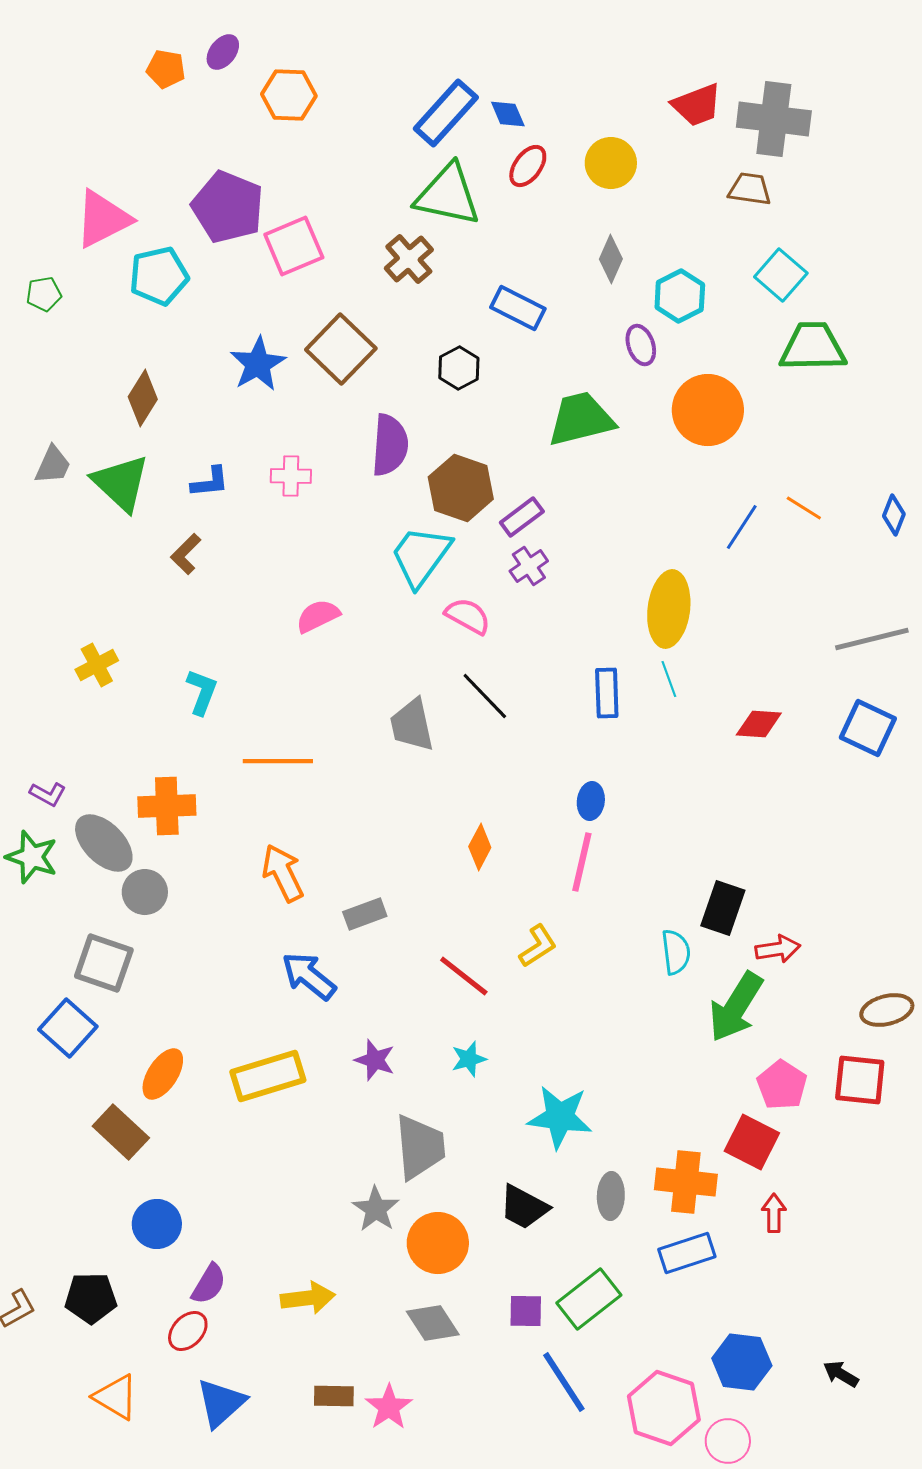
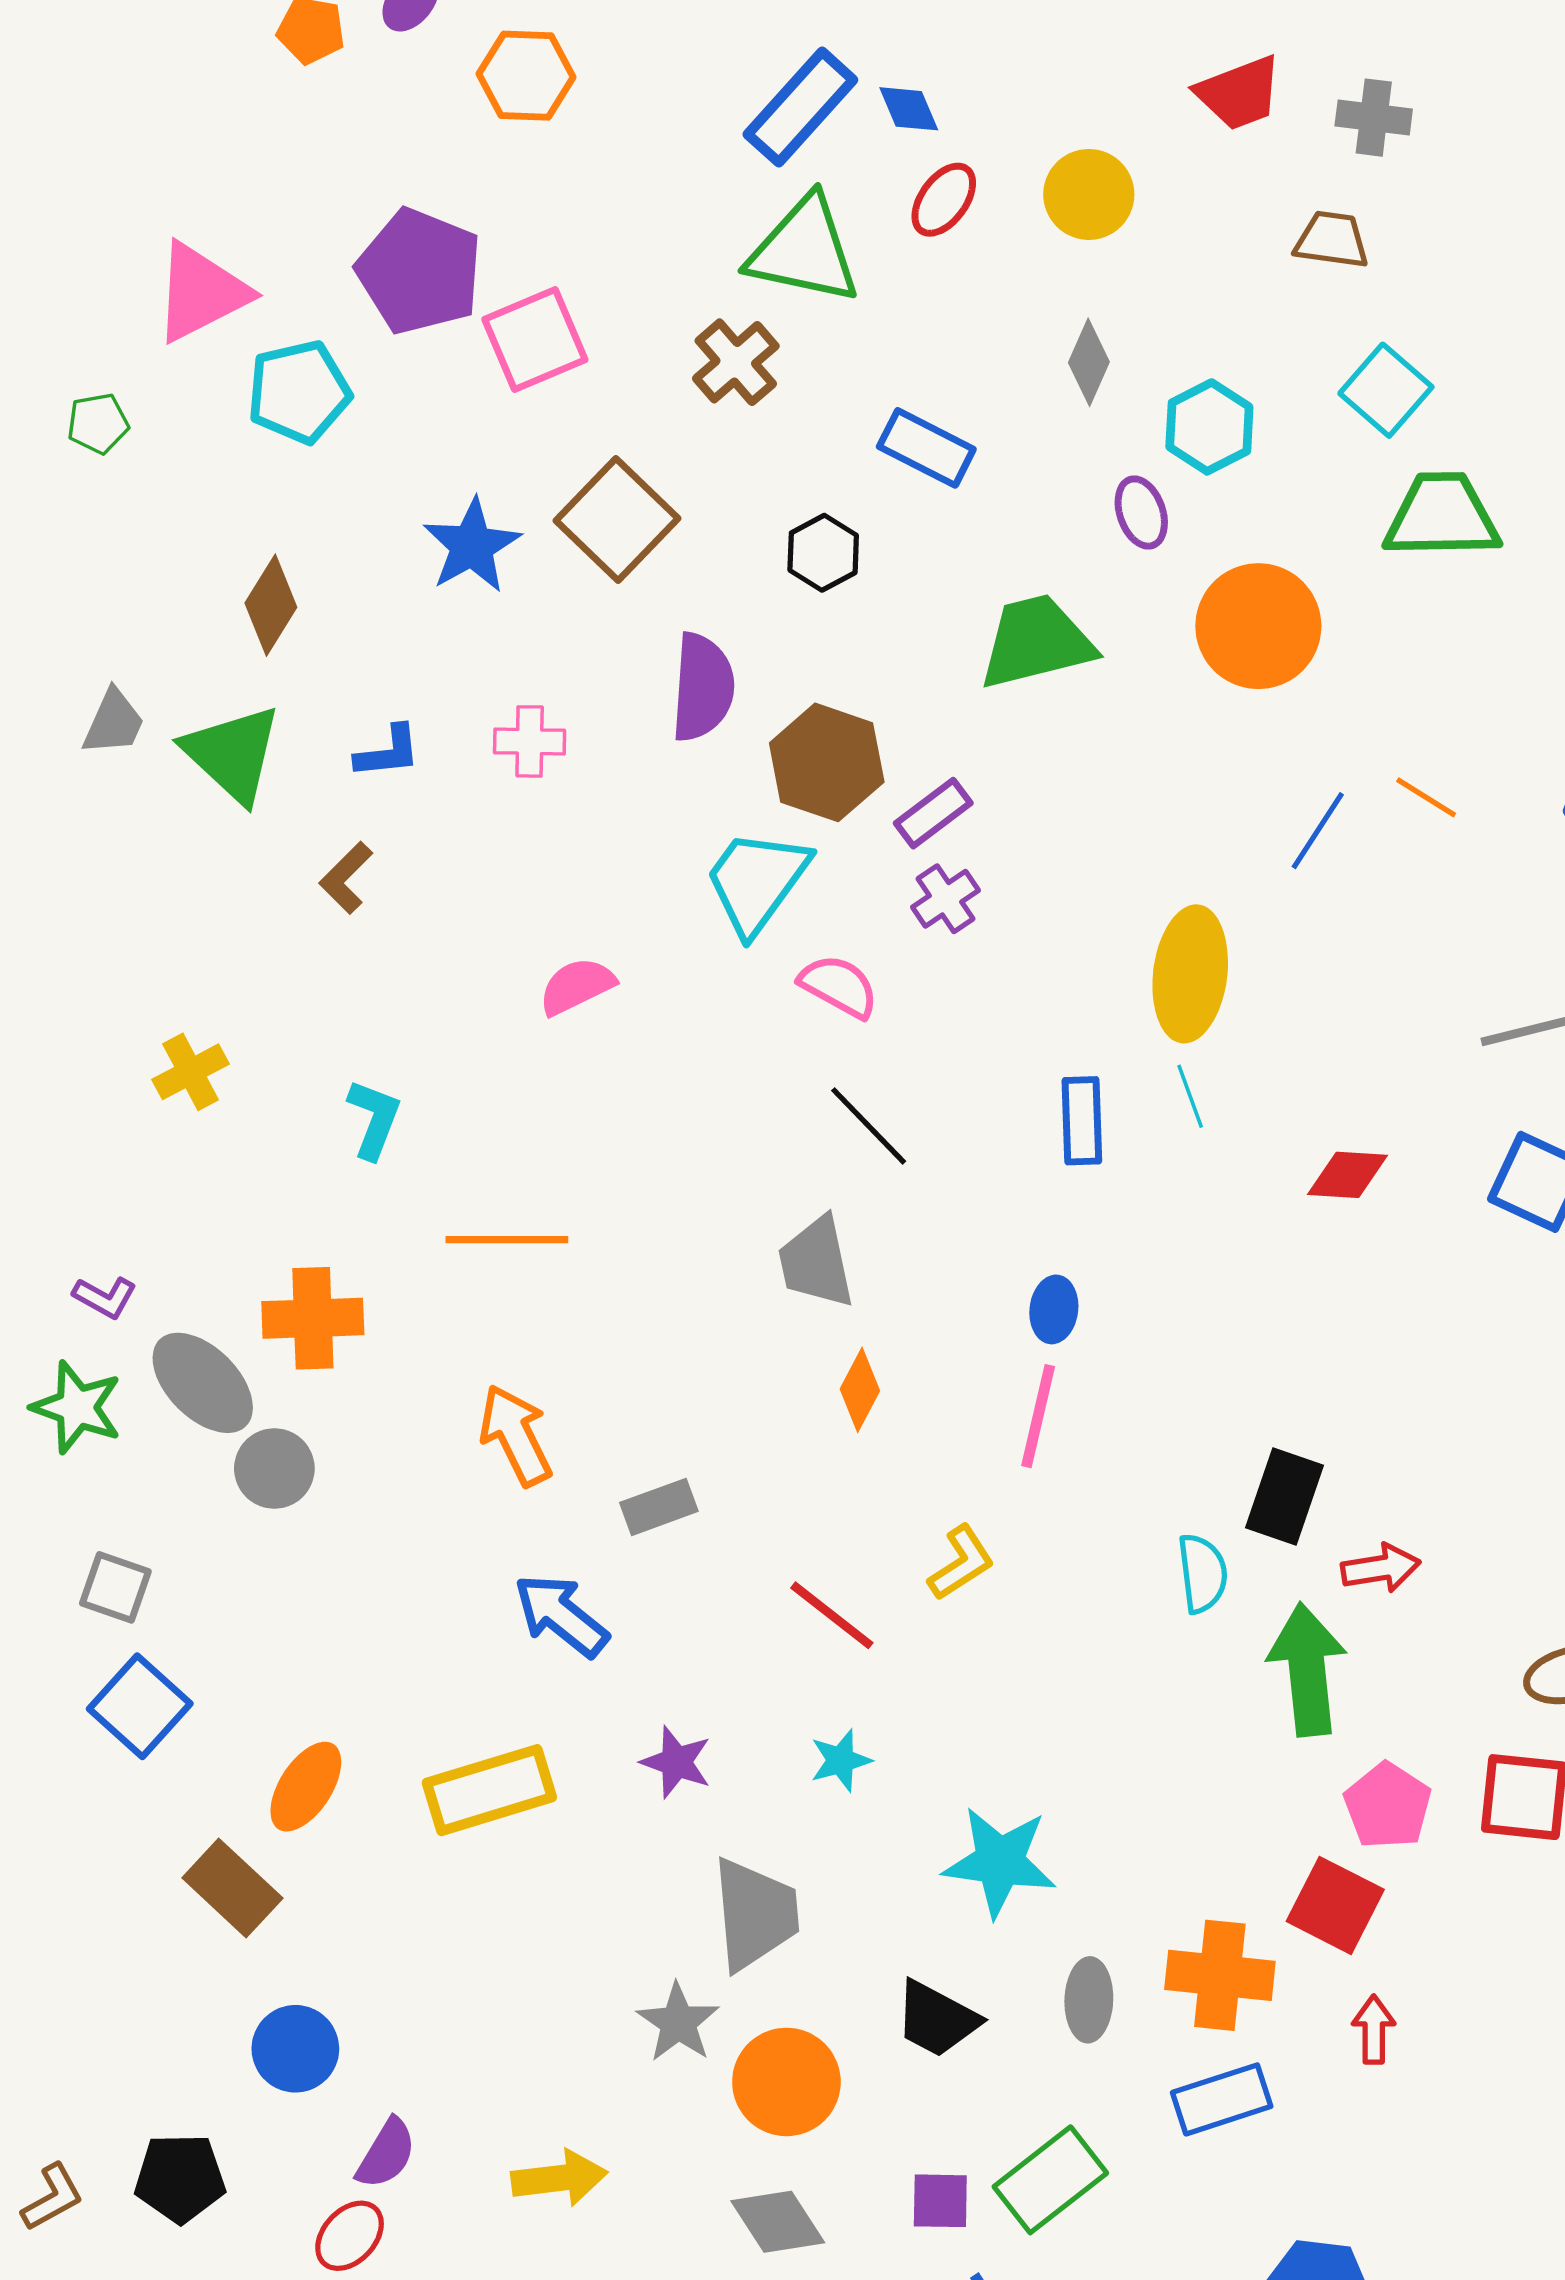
gray cross: (774, 119) -> (1374, 118), size x0.6
gray trapezoid: (412, 725) -> (816, 1262), moved
gray square: (104, 963) -> (115, 1587), moved, size x0.7
green arrow: (736, 1007) -> (1307, 1670), turned 142

